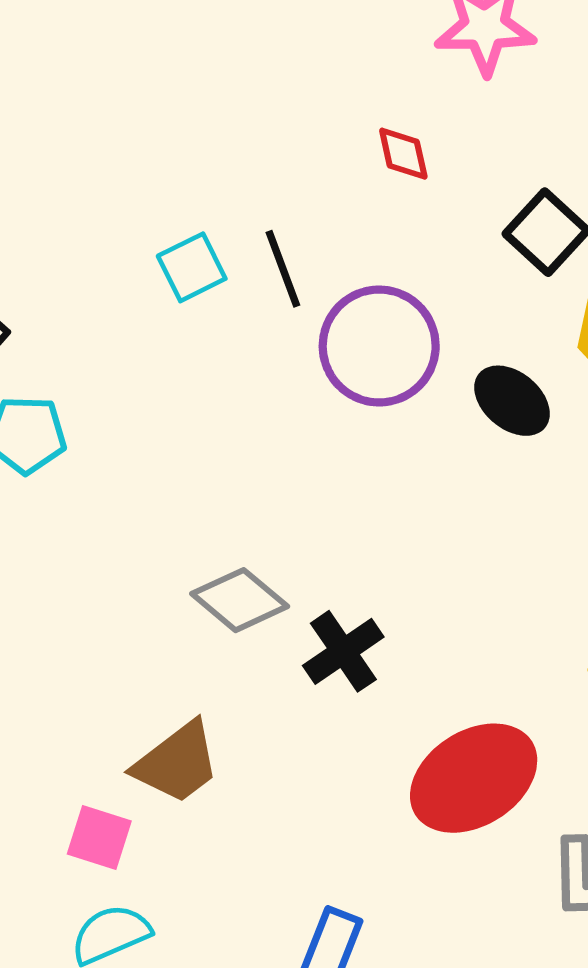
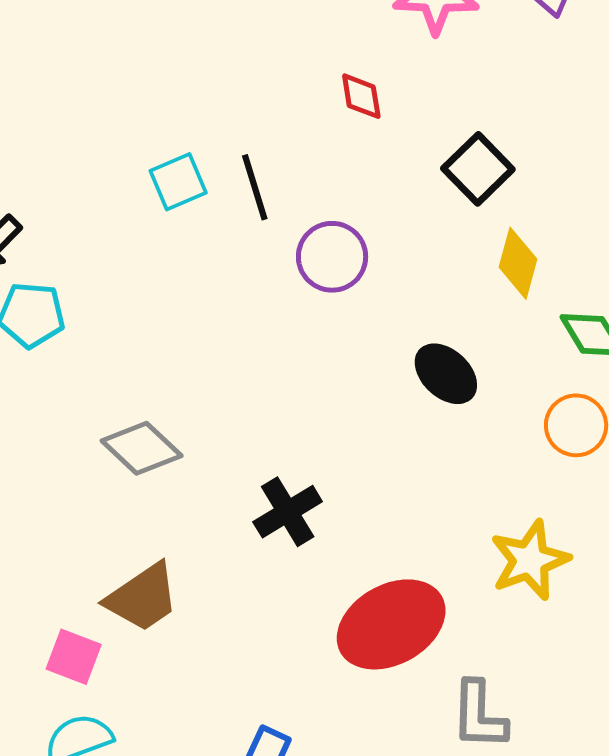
purple circle: (379, 346) -> (332, 257), size x0.7
black ellipse: (512, 401) -> (446, 374), moved
gray diamond: (240, 600) -> (142, 448), moved

